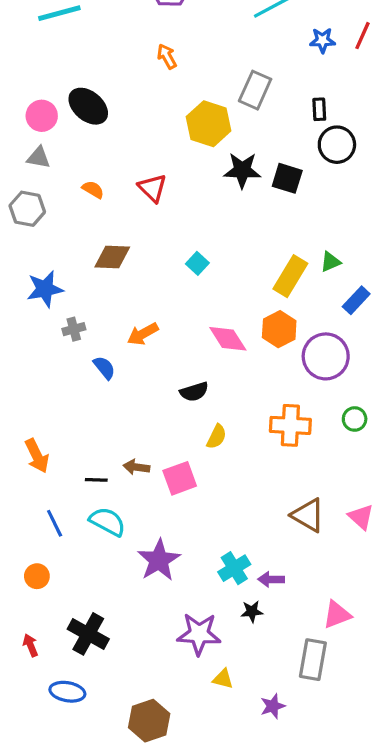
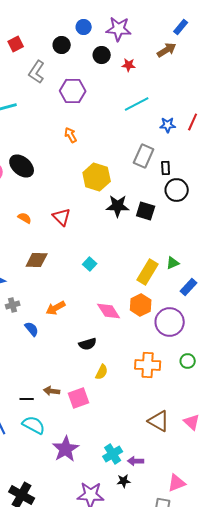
gray rectangle: (255, 90) -> (144, 156), moved

